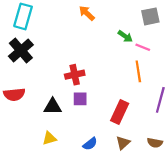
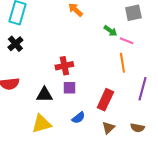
black cross: (21, 51) -> (15, 44), size x0.7
yellow triangle: (49, 138) -> (41, 124), size x1.5
blue semicircle: (90, 144) -> (78, 118), moved

